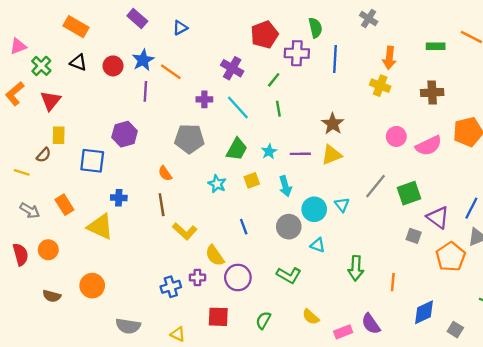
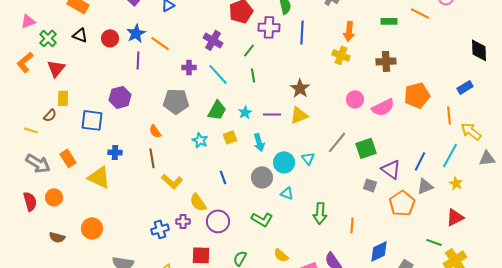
gray arrow: (30, 210) -> (38, 163), size x1.4

